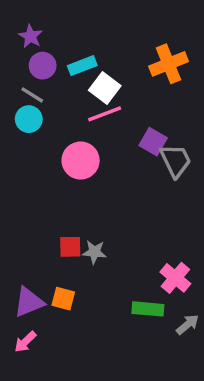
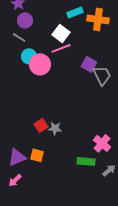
orange cross: (169, 64) -> (98, 19), turned 30
cyan rectangle: (82, 66) -> (75, 12), moved
cyan circle: (29, 119) -> (29, 56), moved
pink circle: (81, 161) -> (40, 64), moved
red square: (70, 247) -> (41, 125), turned -32

